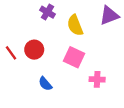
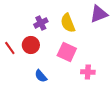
purple cross: (47, 12) -> (41, 23), moved, turned 32

